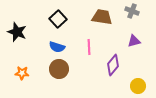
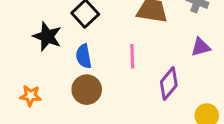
black star: (17, 32) -> (47, 36), moved
blue semicircle: (57, 47) -> (84, 56), turned 63

